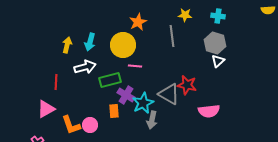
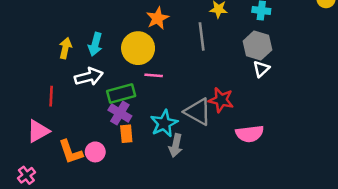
purple cross: (126, 95) -> (120, 113), moved

